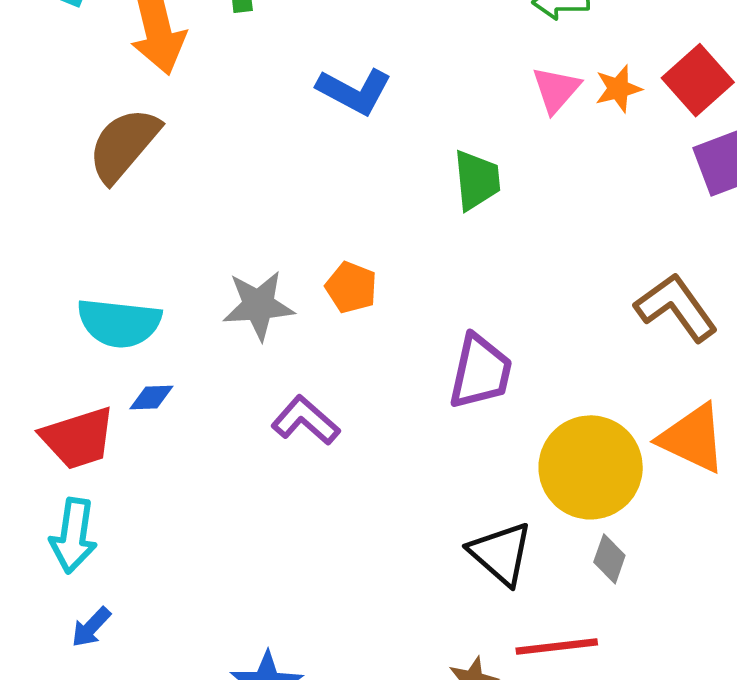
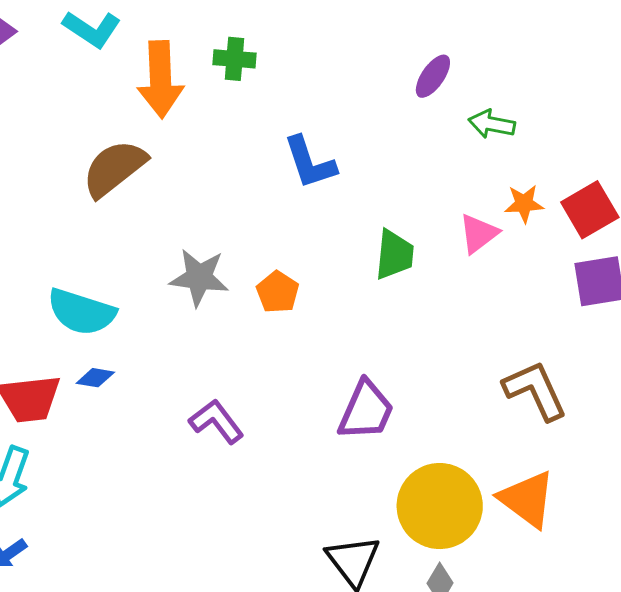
pink triangle: (556, 90) -> (479, 234), moved
blue L-shape: (354, 91) -> (310, 163), turned 32
orange pentagon: (351, 287) -> (278, 292), moved
gray star: (258, 305) -> (199, 277), moved

